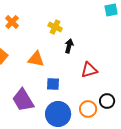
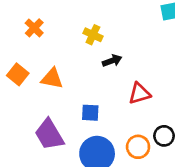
black arrow: (69, 46) -> (112, 61), turned 56
orange triangle: (36, 59) -> (52, 78), moved

